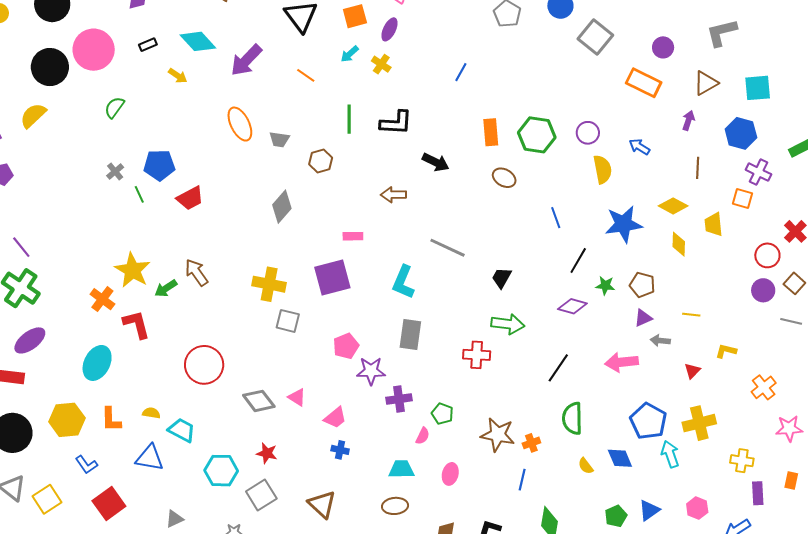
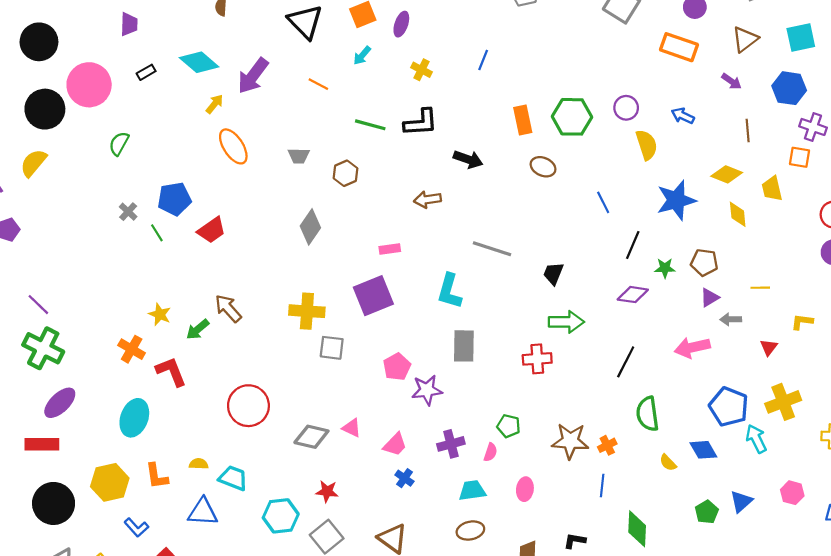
yellow cross: (381, 64) -> (421, 70), moved
yellow arrow: (178, 76) -> (215, 104), moved, turned -78
green line: (349, 119) -> (370, 125), turned -68
purple arrow: (688, 120) -> (731, 81), turned 114
orange ellipse: (240, 124) -> (233, 146), moved
yellow star: (133, 270) -> (160, 314), size x0.6
purple cross: (399, 399) -> (451, 444), moved
gray diamond: (259, 401) -> (311, 437), turned -32
blue cross: (340, 450) -> (404, 478), turned 30

